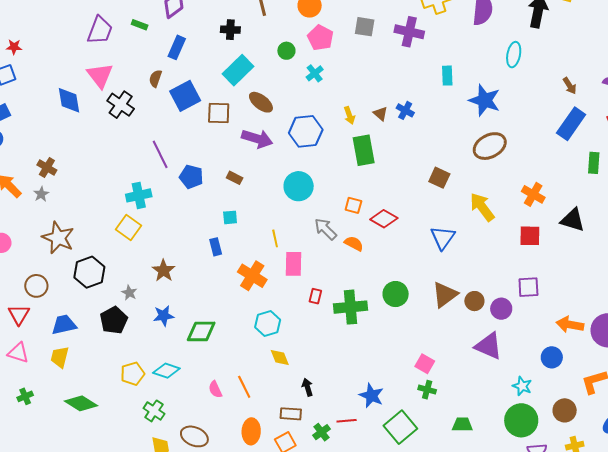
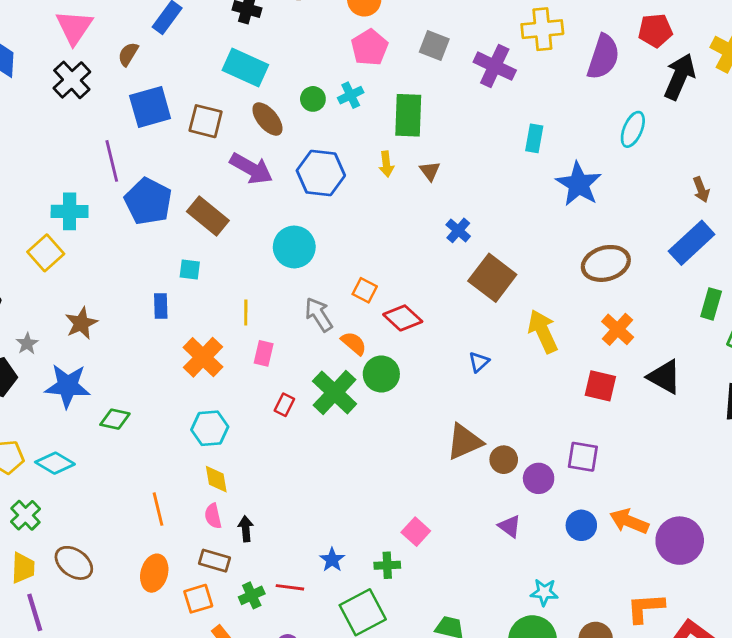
green circle: (286, 51) -> (313, 99), moved
cyan rectangle: (238, 70) -> (245, 67), turned 56
pink triangle: (100, 75) -> (74, 27), moved
blue square: (185, 96) -> (150, 107), moved
blue cross: (405, 110) -> (458, 230), moved
brown ellipse: (490, 146) -> (606, 263), moved
green rectangle: (364, 150) -> (408, 115), moved
blue pentagon: (191, 177) -> (148, 201), size x1.4
brown rectangle: (235, 178) -> (208, 216), size x1.8
brown square: (439, 178) -> (492, 278), size x1.5
blue triangle: (443, 238) -> (479, 362), size x0.6
pink rectangle: (293, 264) -> (264, 353), size x0.7
green circle: (396, 294) -> (381, 374), moved
green cross: (350, 307) -> (335, 392), moved, turned 36
blue star: (164, 316) -> (68, 386), size x1.5
green diamond: (201, 331) -> (115, 419), size x0.7
purple triangle: (489, 346) -> (510, 526), size x0.6
blue circle: (552, 357) -> (581, 525), moved
cyan star: (522, 386) -> (544, 592), turned -30
pink semicircle: (215, 389) -> (213, 516), moved
green cross: (427, 390) -> (387, 565), moved, turned -30
blue star: (371, 396) -> (332, 560), size x0.7

